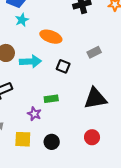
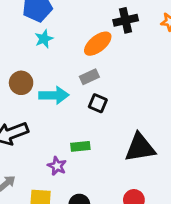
orange ellipse: (51, 37) -> (98, 44), moved, turned -60
gray rectangle: (94, 52) -> (89, 77), moved

